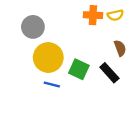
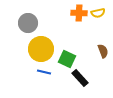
brown semicircle: (120, 48) -> (103, 51), moved
black rectangle: (109, 73) -> (80, 78), moved

